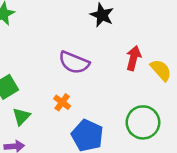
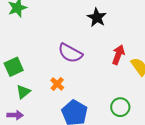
green circle: (143, 122) -> (120, 107), size x0.7

